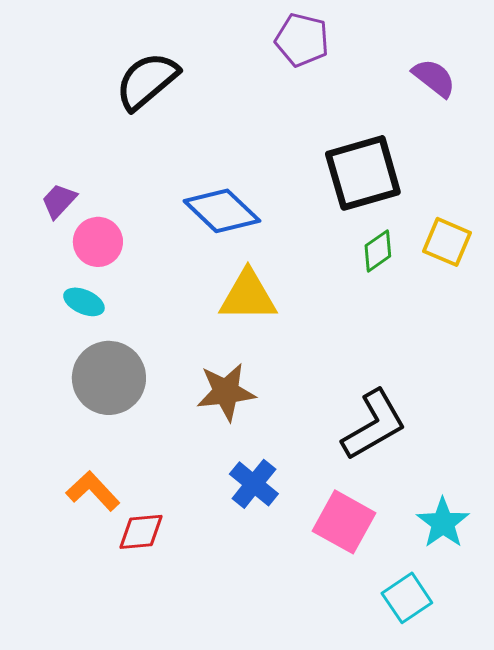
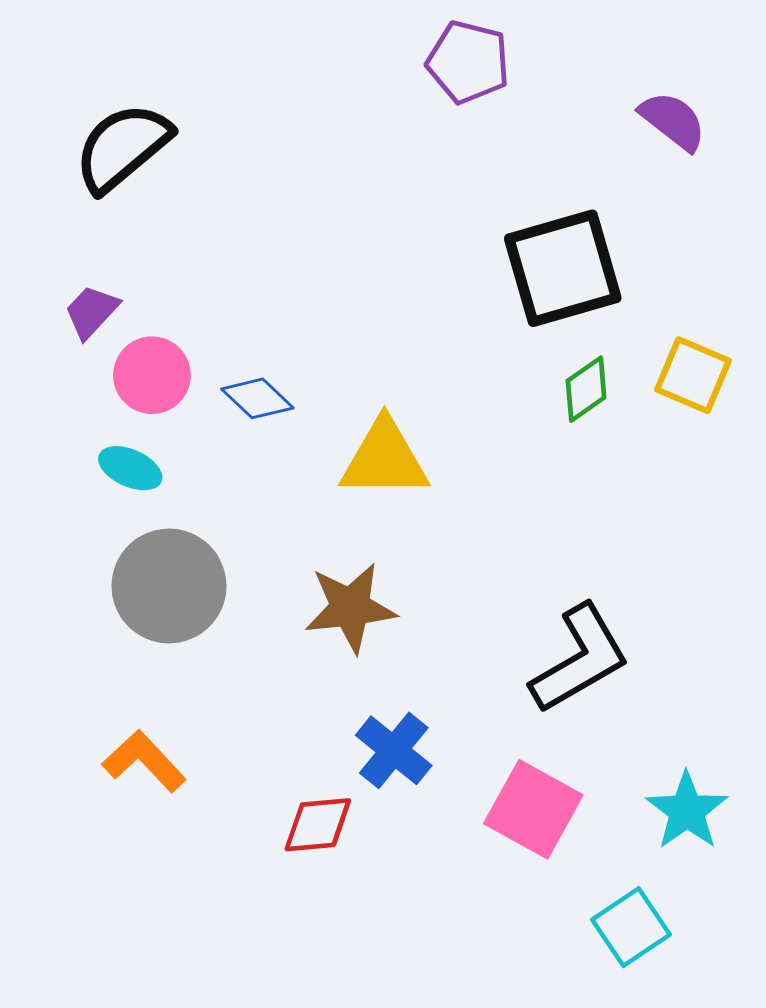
black semicircle: (147, 81) -> (122, 147), moved
blue diamond: (222, 211) -> (257, 398), moved, size x0.6
red diamond: (141, 532) -> (318, 825), moved

